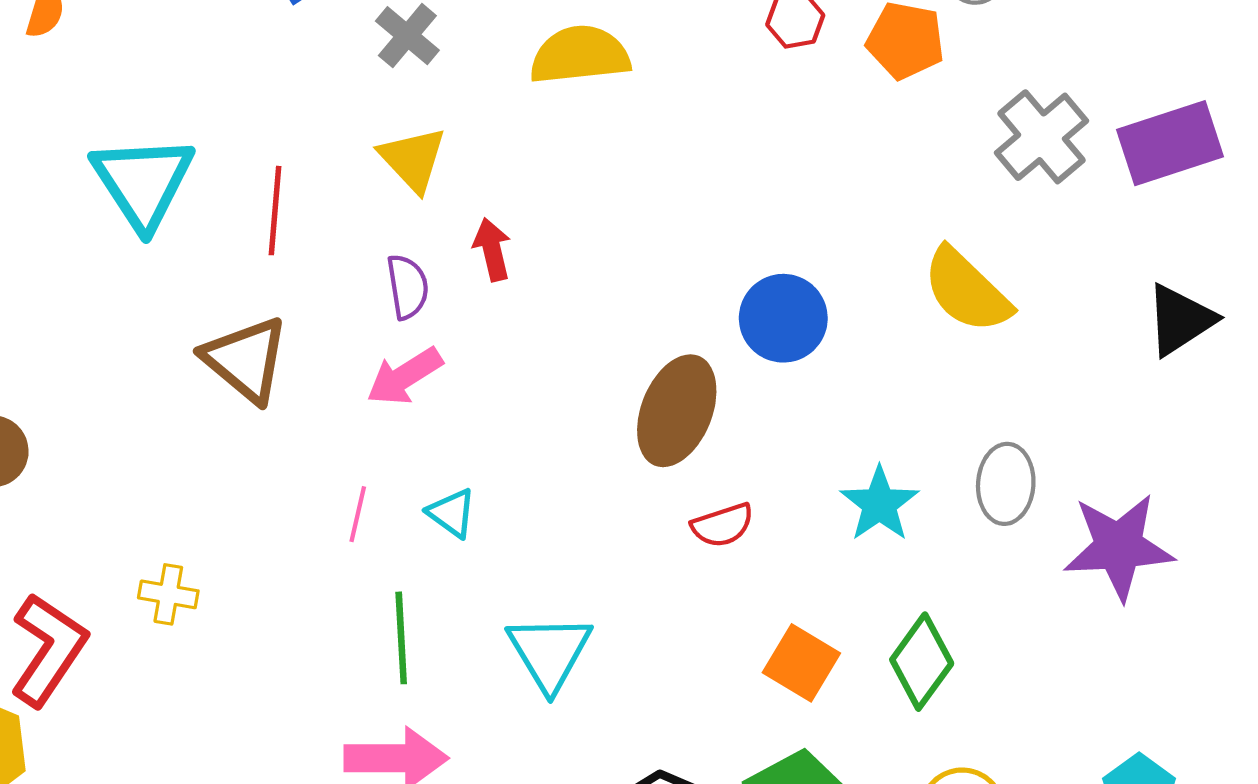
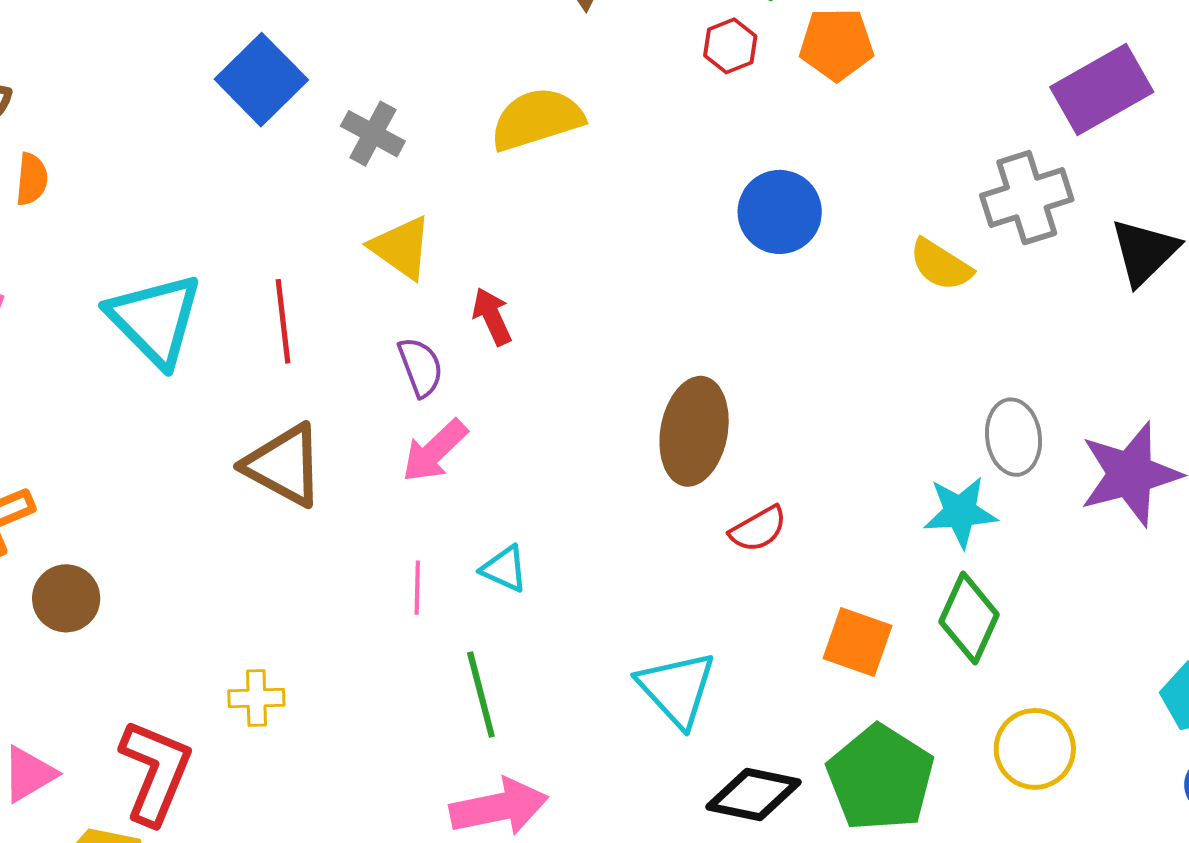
gray cross: (1042, 137) -> (1027, 198), moved, turned 34
yellow semicircle: (967, 291) -> (941, 265), size x0.7
blue circle: (783, 318) -> (780, 212), moved
cyan star: (879, 504) -> (960, 512), moved, turned -30
cyan triangle: (549, 652) -> (677, 689), moved

